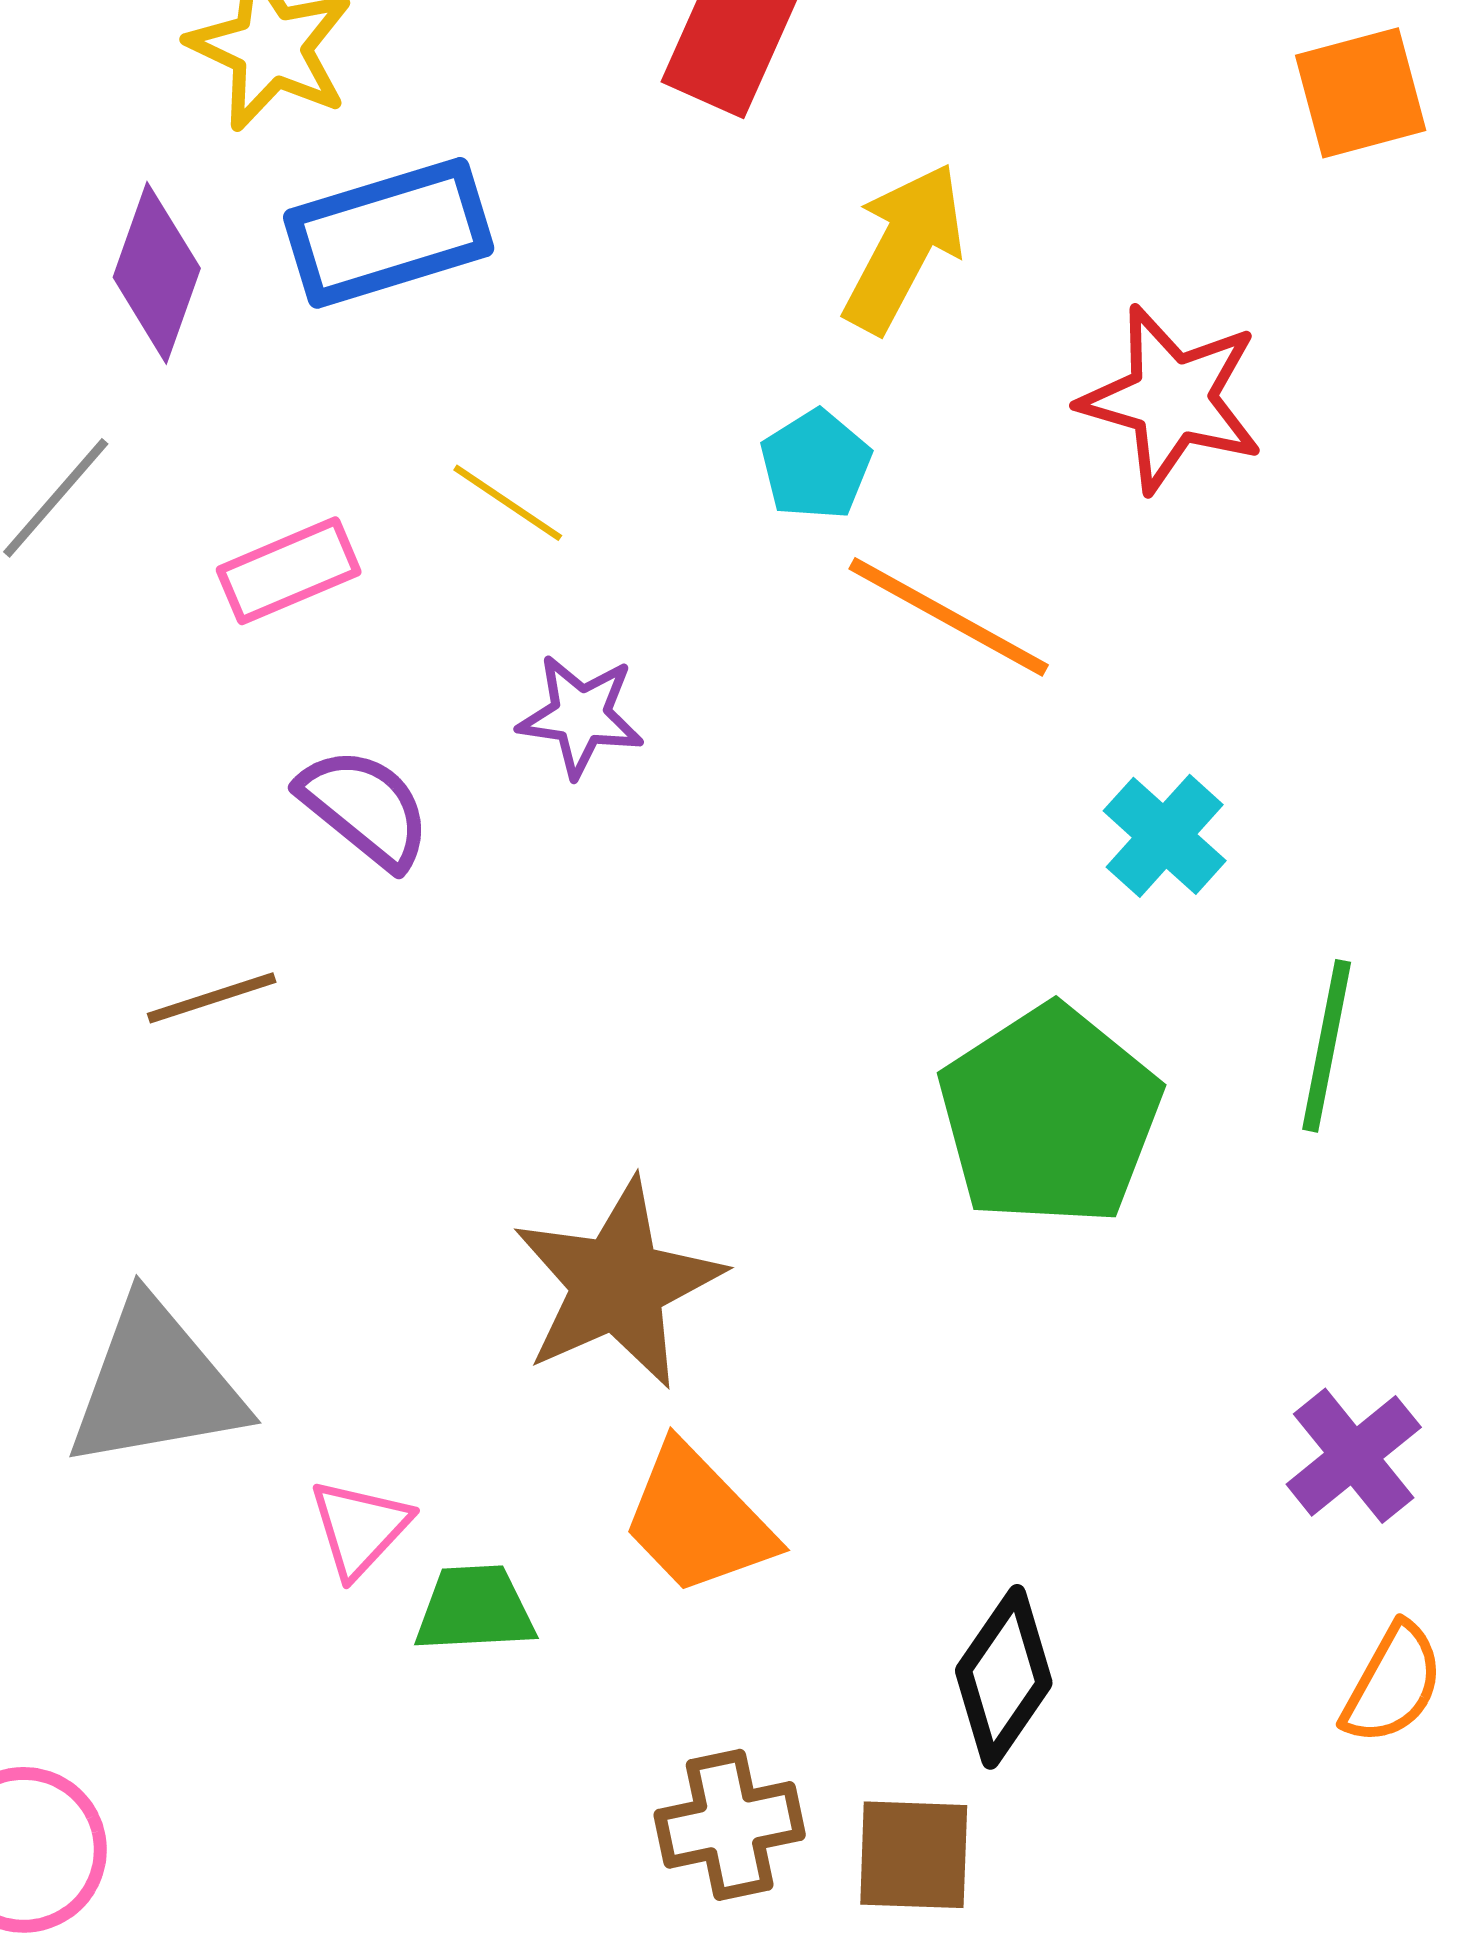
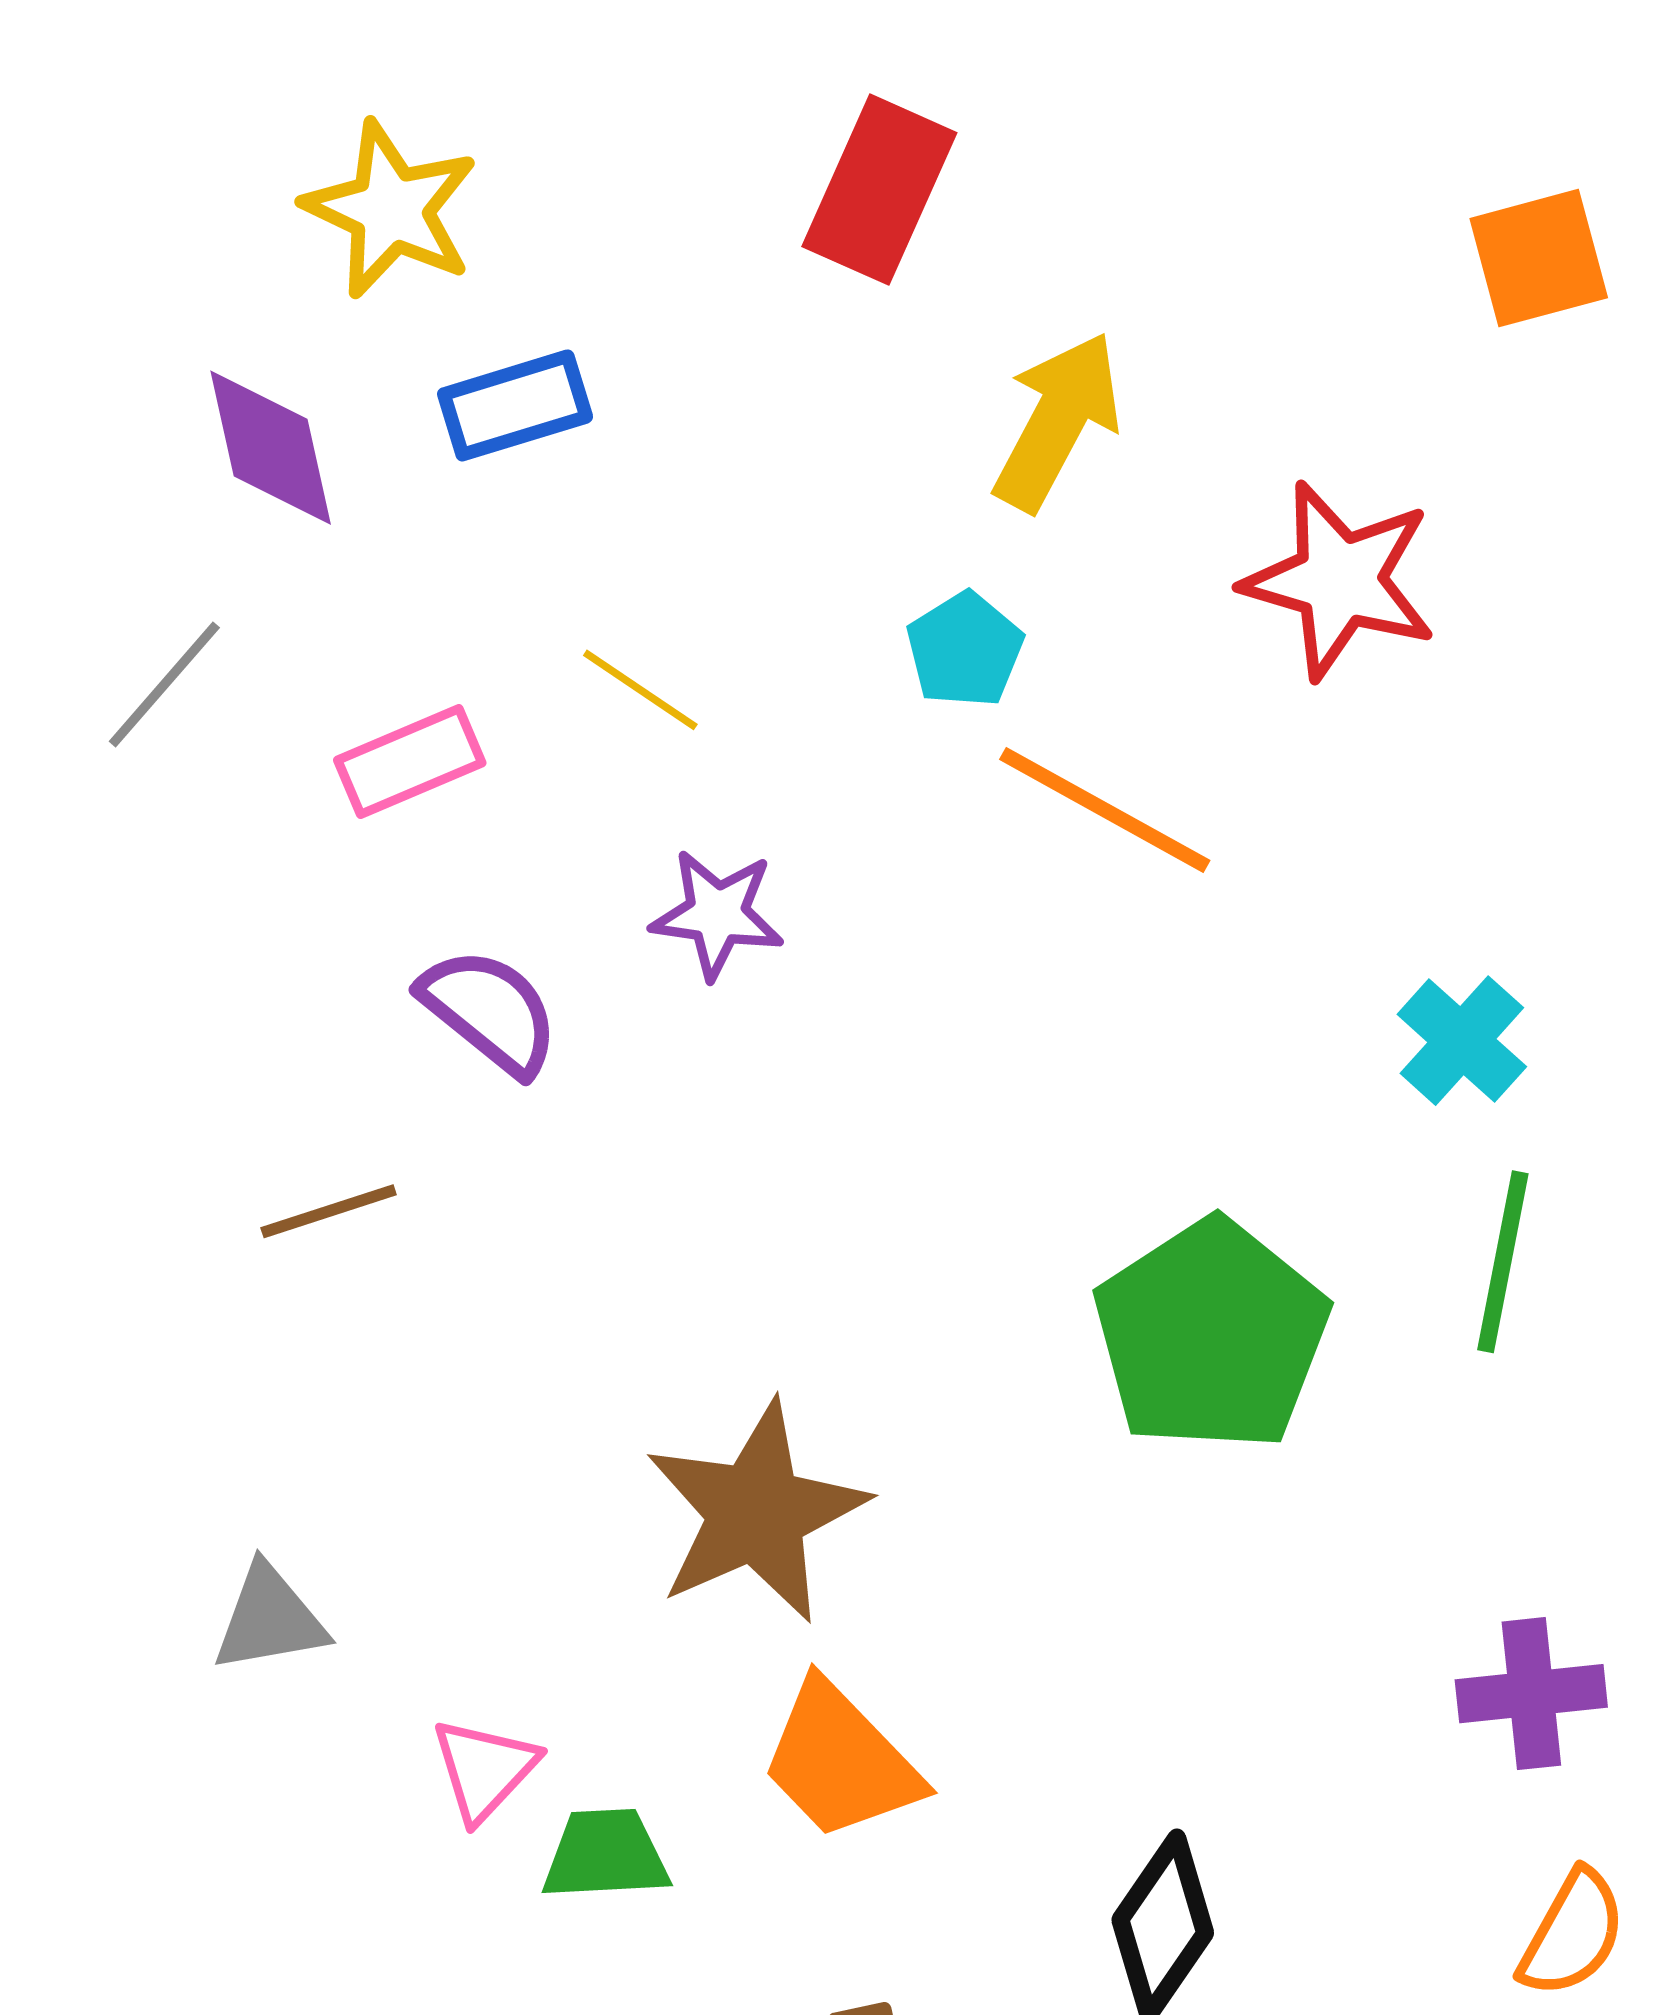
blue rectangle: (389, 233) -> (515, 405), size x0.7
purple diamond: (157, 273) -> (271, 448), turned -32
cyan cross: (1165, 836) -> (1462, 1041), moved
gray triangle: (156, 1385) -> (270, 1619), size x0.6
purple cross: (1354, 1456) -> (1531, 1694), turned 33

